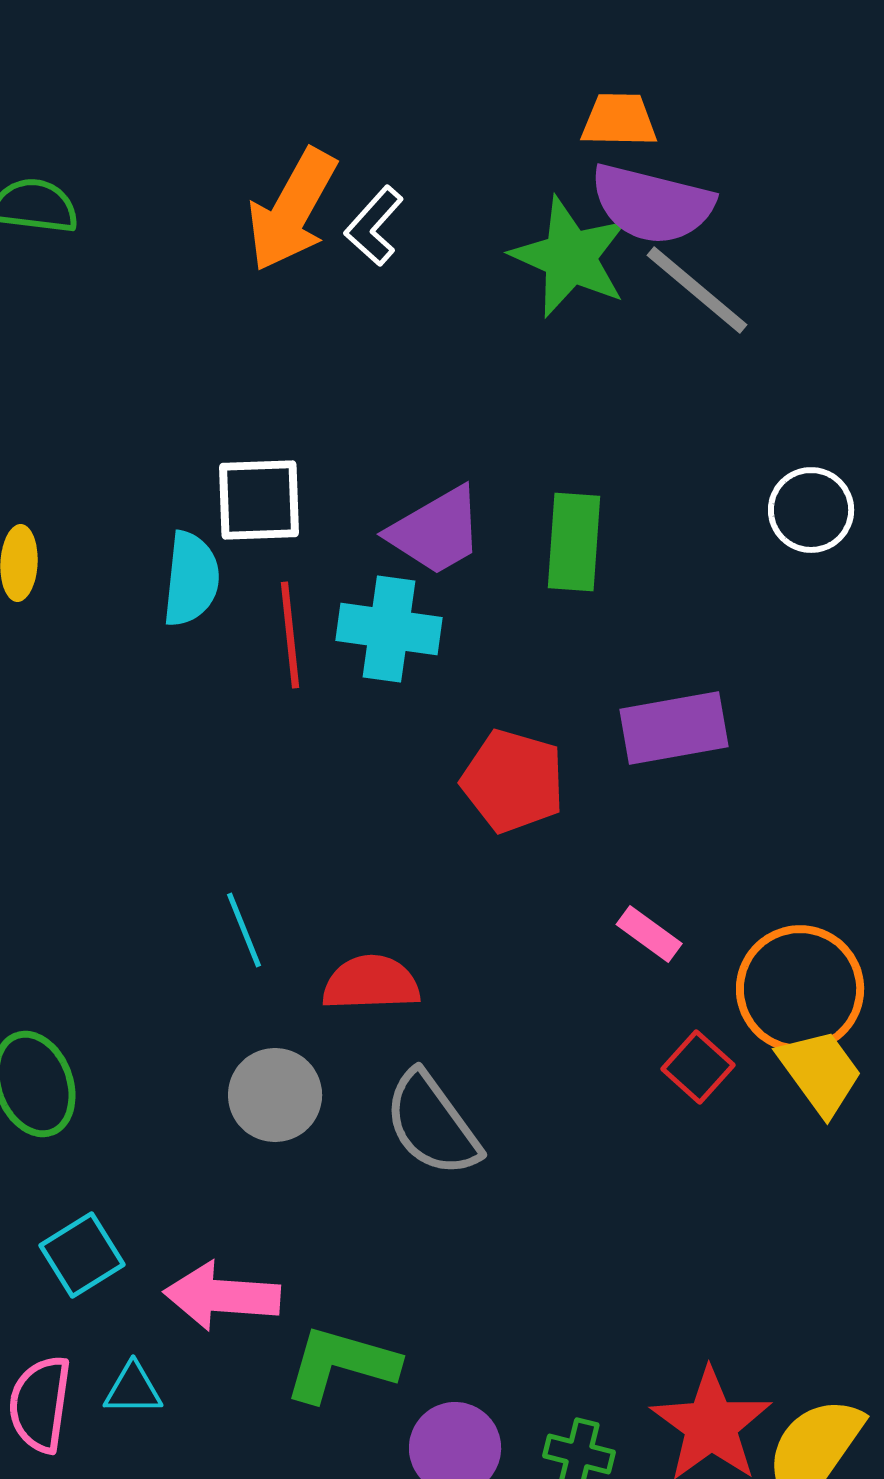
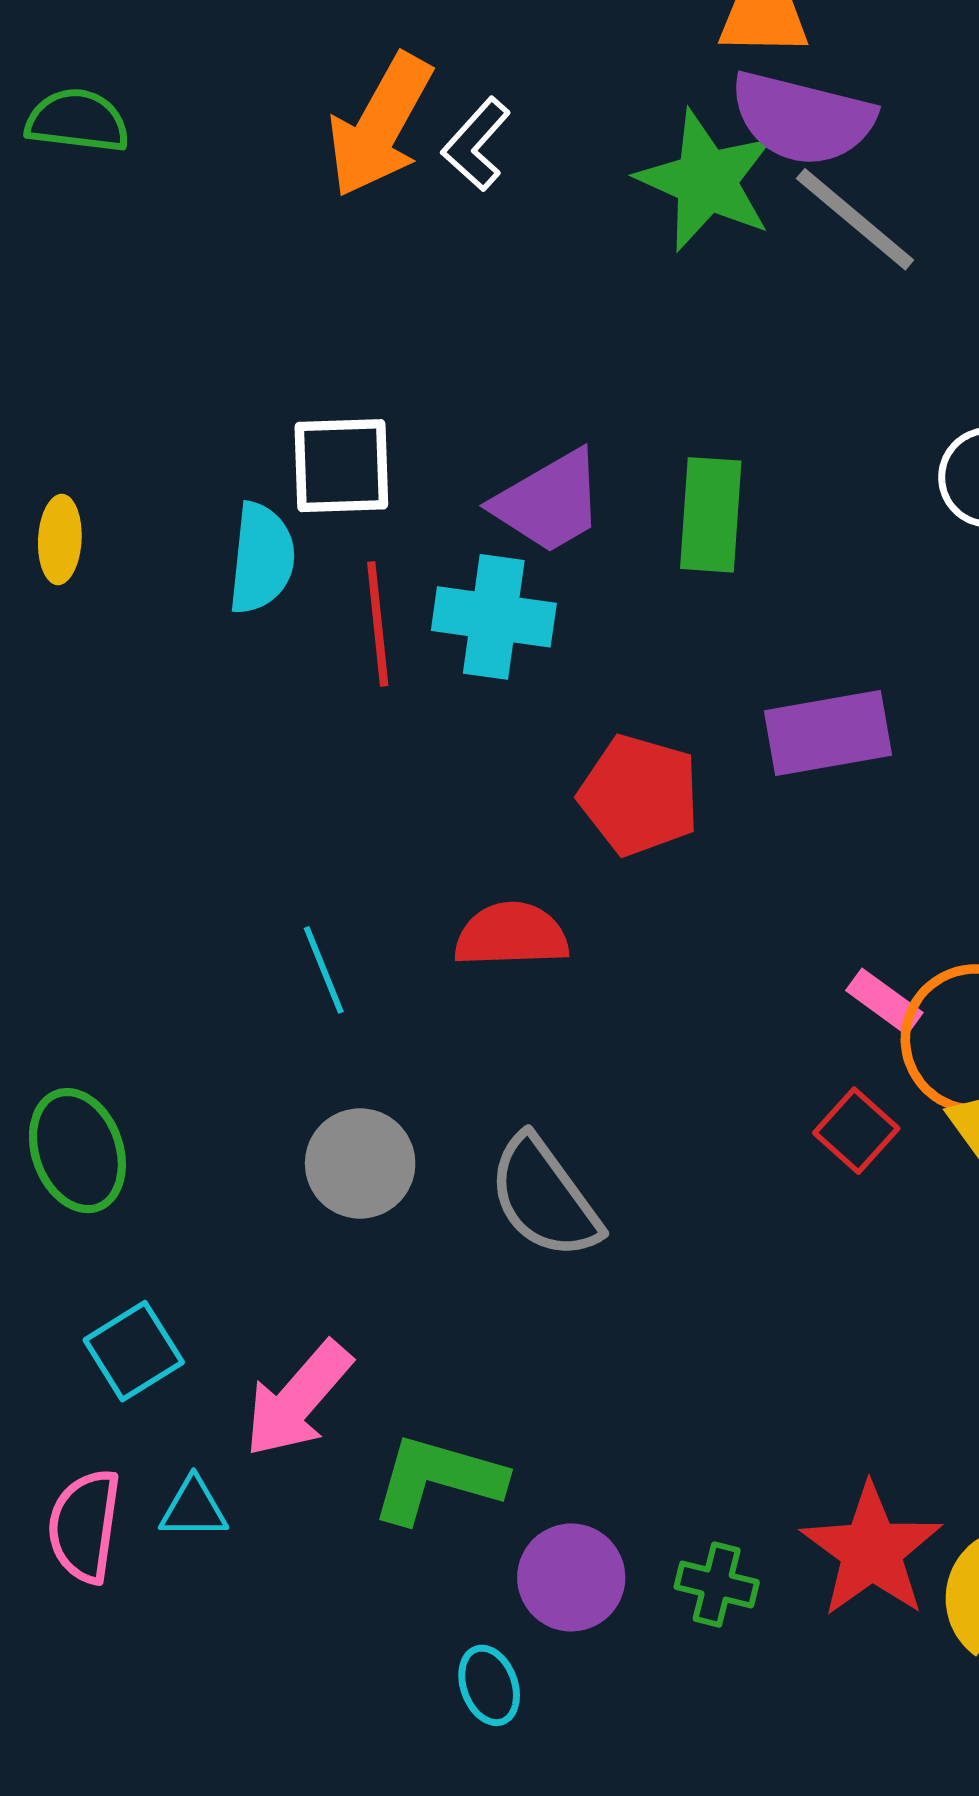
pink rectangle: (649, 934) -> (884, 1002), moved
red semicircle: (371, 983) -> (511, 935), moved
pink arrow: (222, 1296) -> (298, 1399), turned -53

